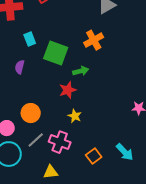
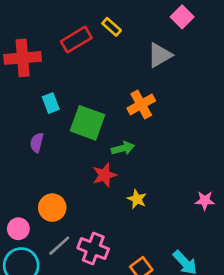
yellow star: (75, 116) -> (137, 199), moved

